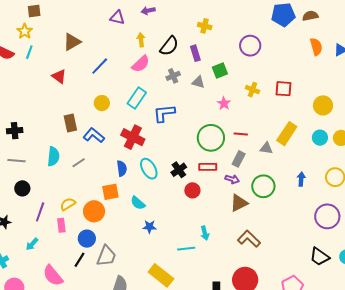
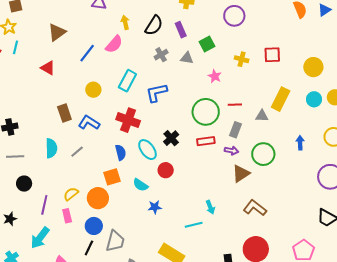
pink semicircle: (141, 64) -> (114, 44), moved
black cross: (179, 170) -> (171, 138), moved
red circle: (192, 190) -> (166, 170), moved
cyan arrow: (32, 244) -> (40, 238), size x1.6

